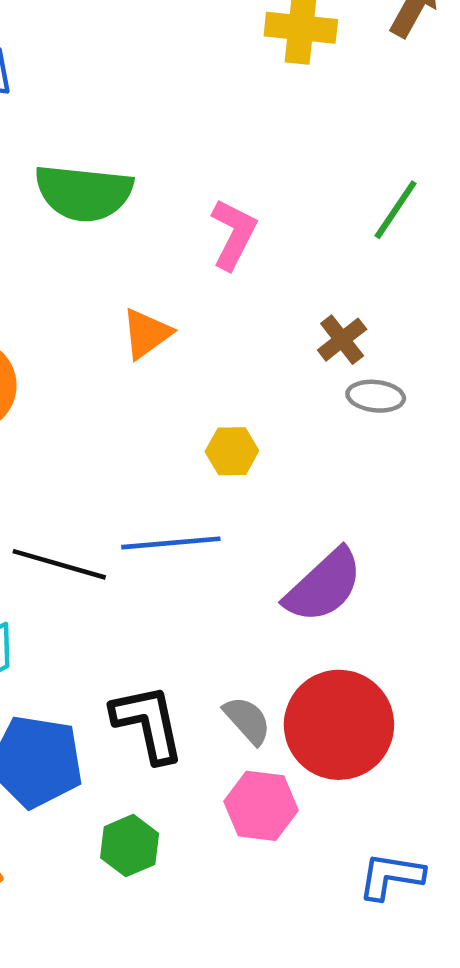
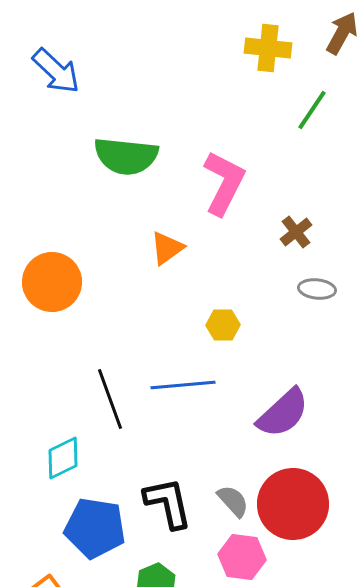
green line: (396, 210) -> (312, 110), moved
pink L-shape: (234, 234) -> (224, 183), size x1.4
brown cross: (342, 340) -> (296, 232), moved
black line: (59, 564) -> (110, 399), turned 54

